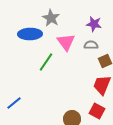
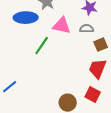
pink triangle: (66, 42) -> (62, 26), turned -42

